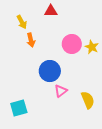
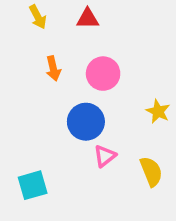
yellow arrow: (22, 22) -> (38, 17), moved
pink circle: (72, 44) -> (103, 74), moved
yellow star: (92, 47) -> (158, 111), moved

